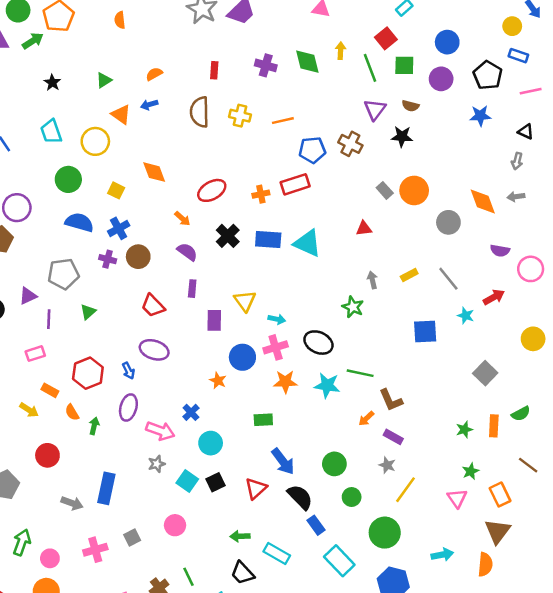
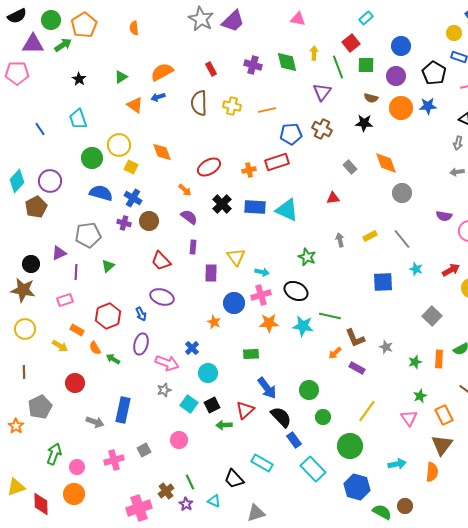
red rectangle: (214, 70) -> (211, 69), turned -32
orange semicircle: (154, 74) -> (162, 72), size x1.6
purple triangle: (375, 110) -> (322, 92), moved
yellow circle: (95, 141) -> (119, 145), moved
orange circle: (414, 190) -> (401, 108), moved
orange diamond: (483, 201) -> (386, 163), moved
blue cross: (119, 228) -> (133, 198), turned -30
red arrow: (494, 297) -> (451, 270), moved
green star: (353, 307) -> (307, 257), moved
green arrow: (94, 426) -> (113, 359), turned -72
gray star: (387, 465) -> (386, 347), moved
green arrow: (240, 536) -> (224, 425), moved

